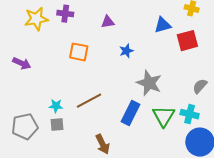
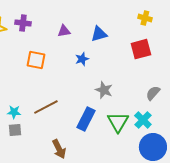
blue triangle: (163, 25) -> (99, 34), moved
gray star: (149, 83) -> (104, 90), size x0.7
cyan cross: (190, 114) -> (143, 120), turned 30

